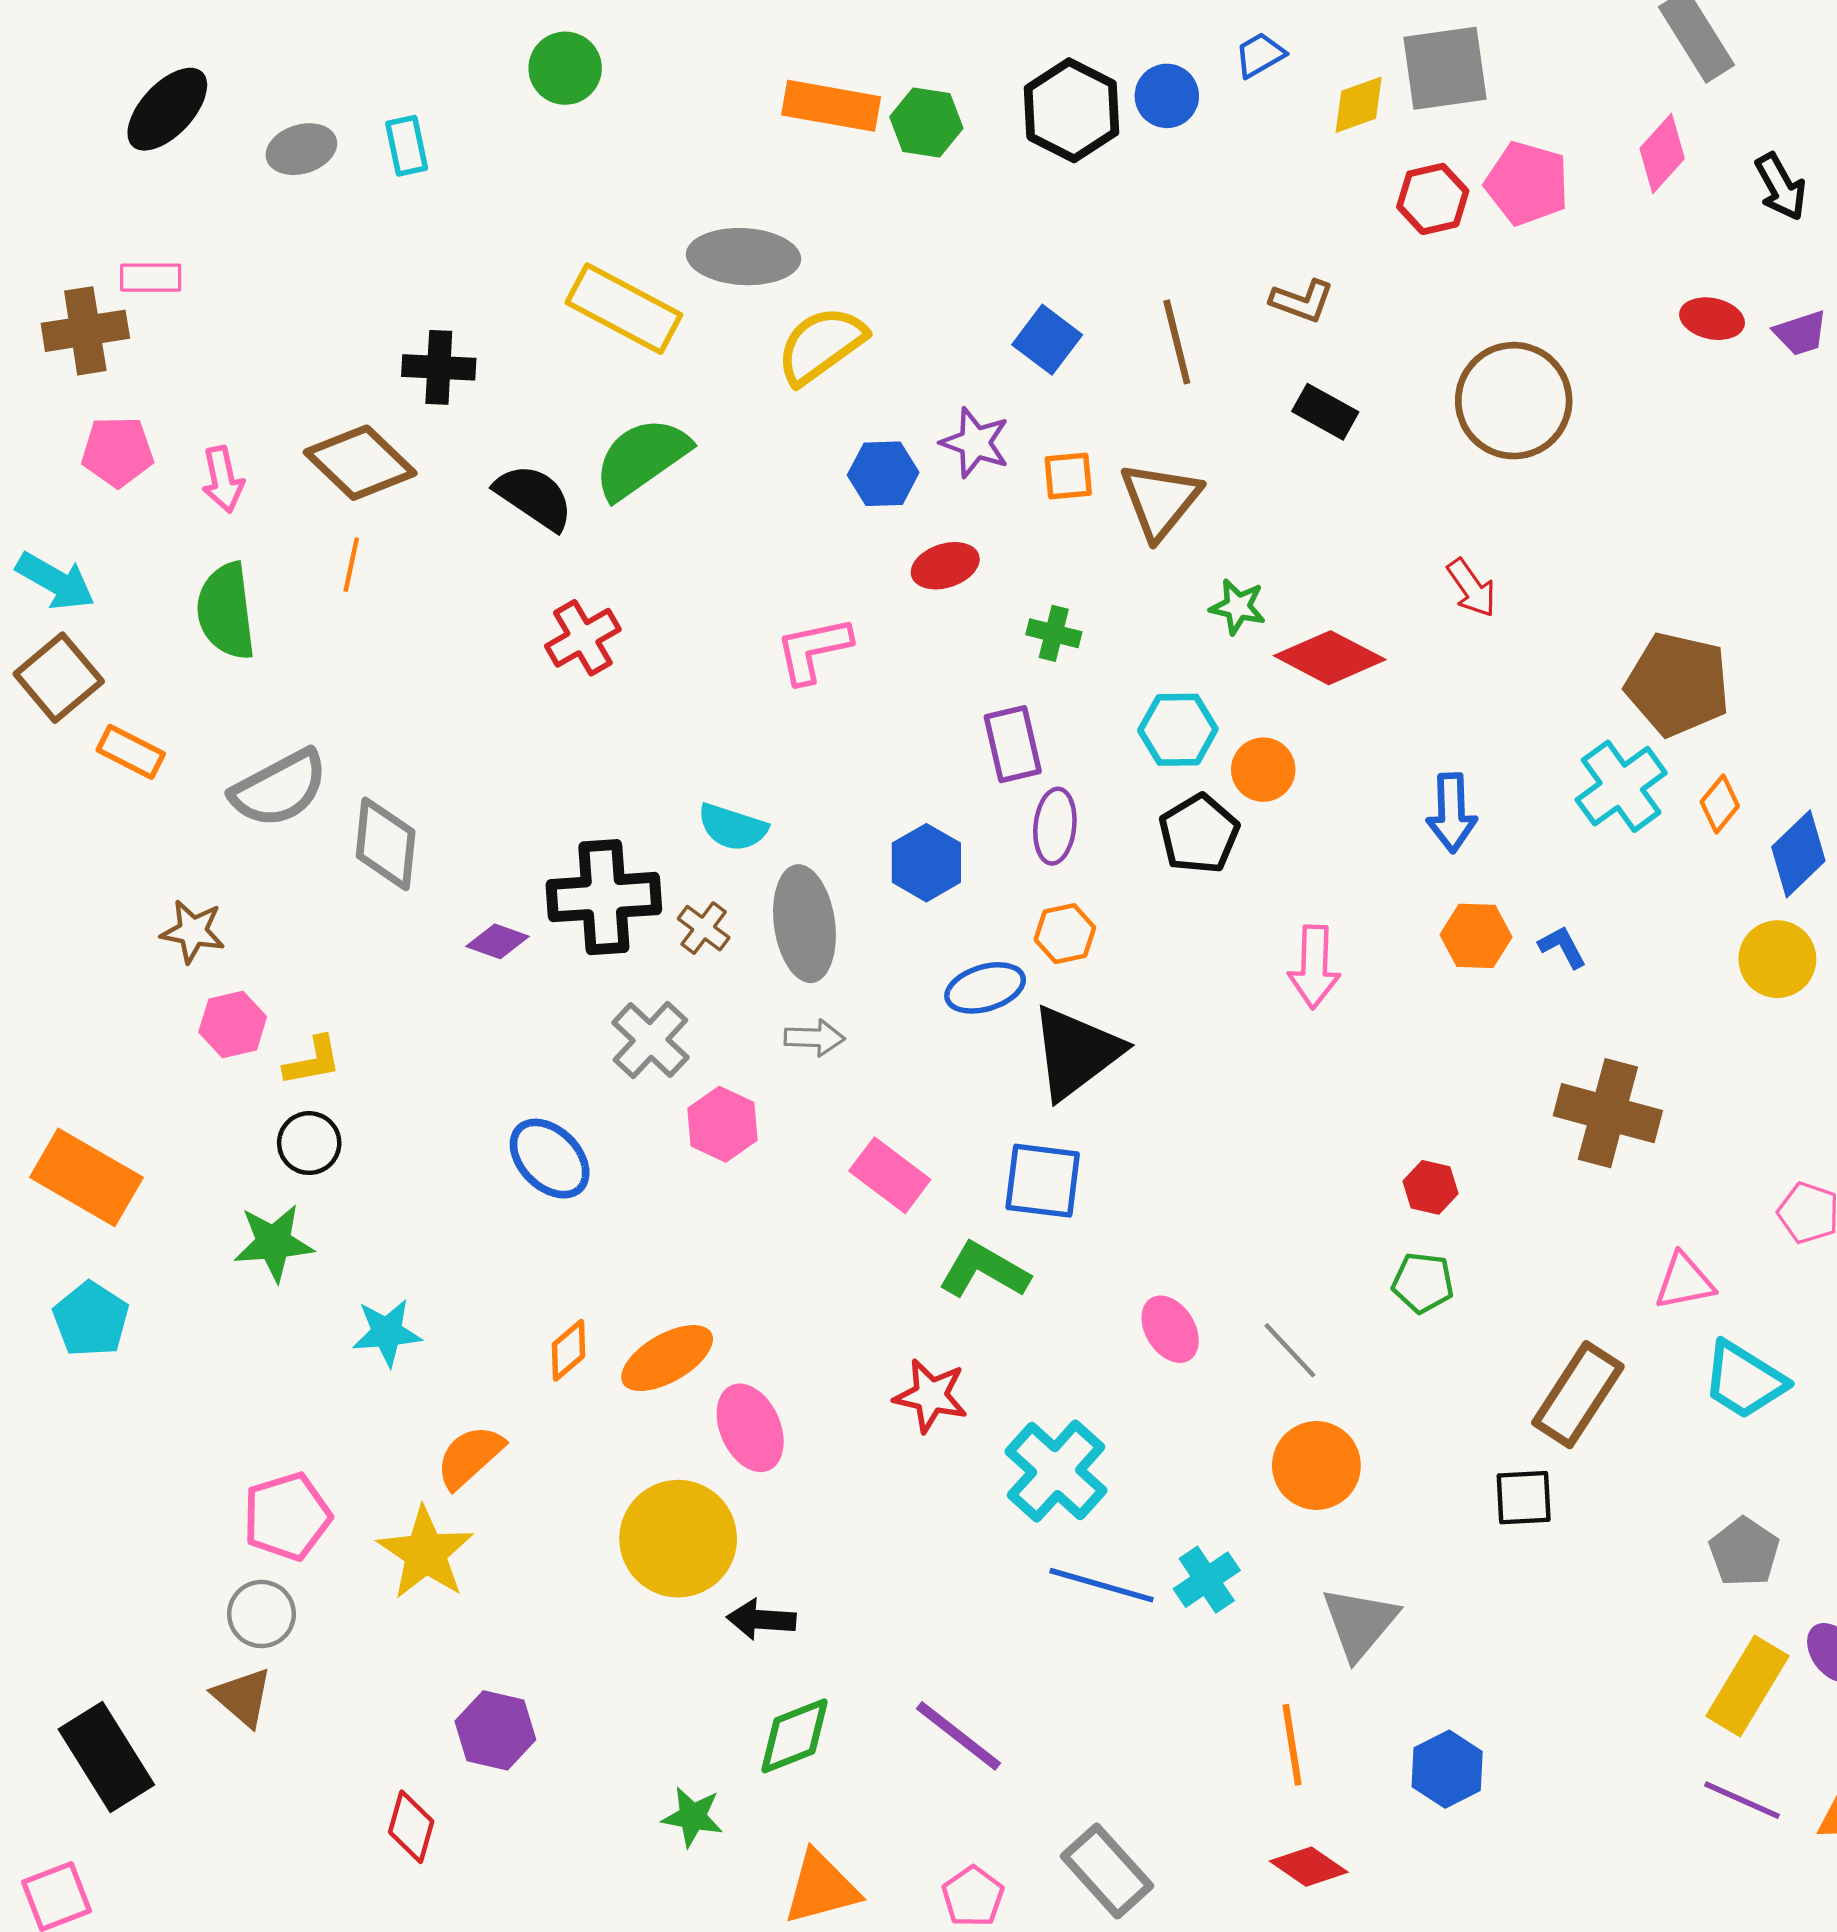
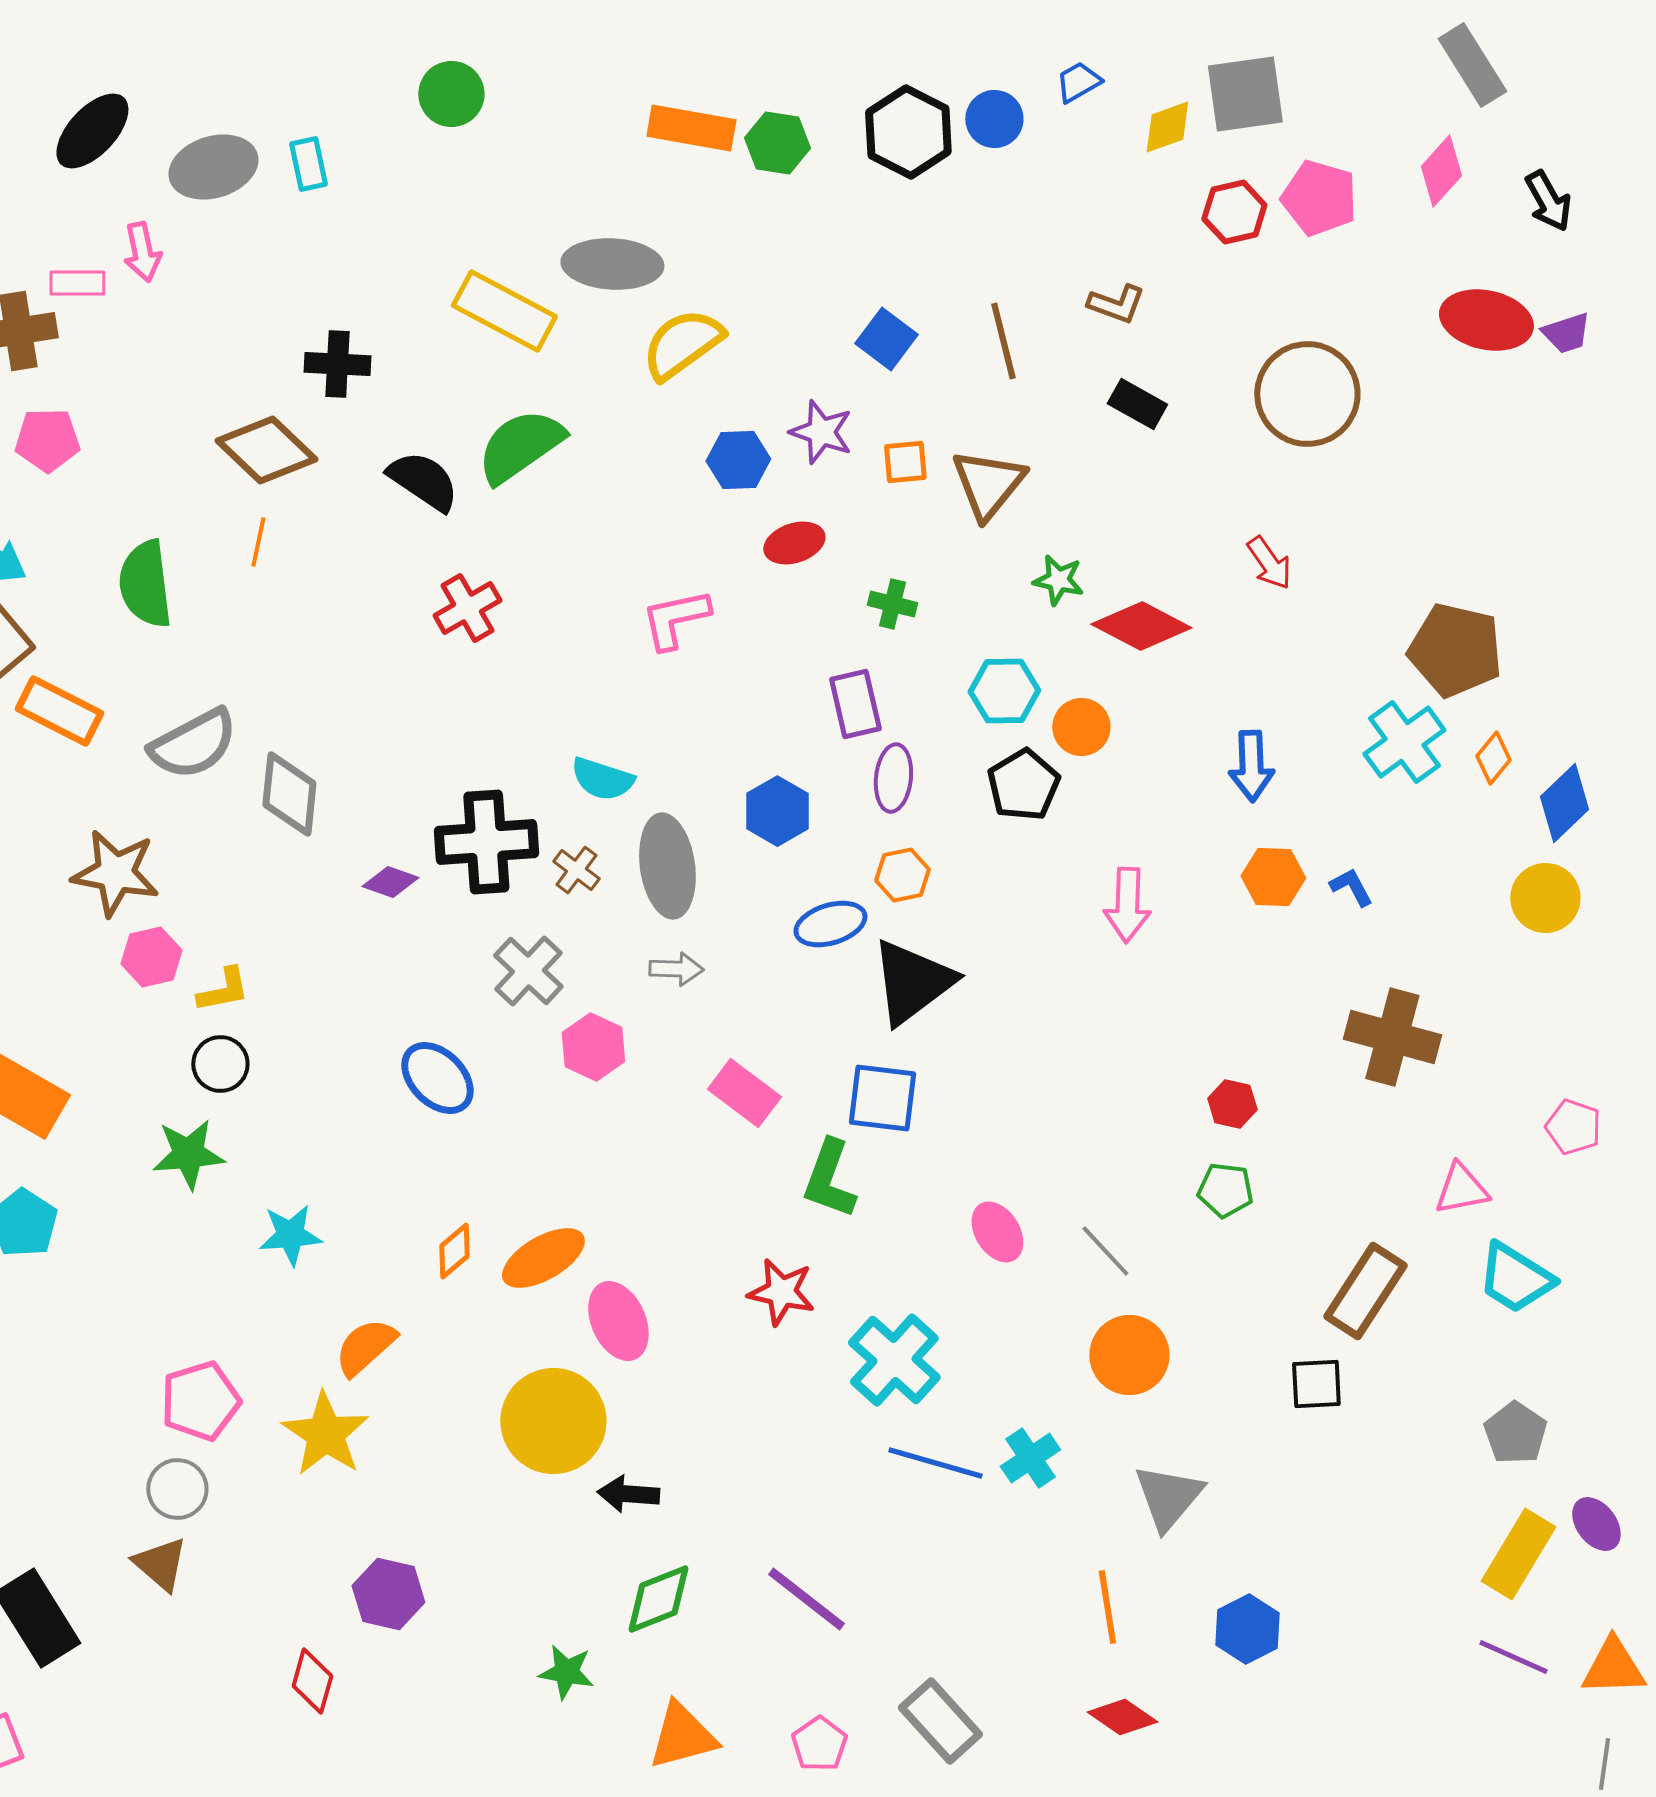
gray ellipse: (301, 149) -> (213, 167), size x1.4
red ellipse: (1712, 319) -> (1486, 320), size x1.6
pink arrow: (223, 479) -> (142, 252), moved
orange rectangle: (131, 752) -> (59, 711), size x1.4
brown star: (193, 931) -> (115, 873), size x1.5
green L-shape: (984, 1270) -> (829, 1179), turned -100

